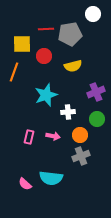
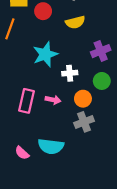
pink rectangle: (29, 137) -> (26, 101), size x1.5

